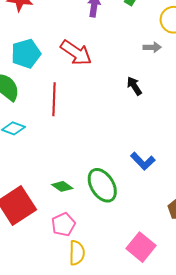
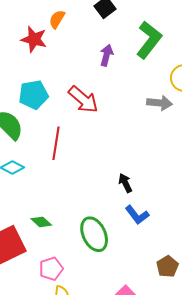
gray arrow: (152, 47) -> (160, 103), size x1.4
black arrow: (134, 86) -> (125, 183), moved
green diamond: (62, 186) -> (41, 222), moved

